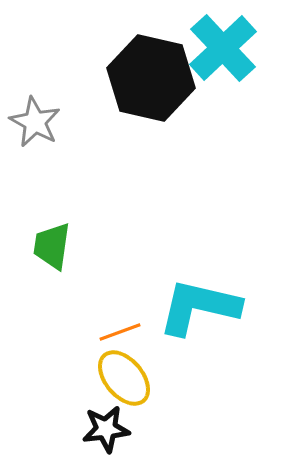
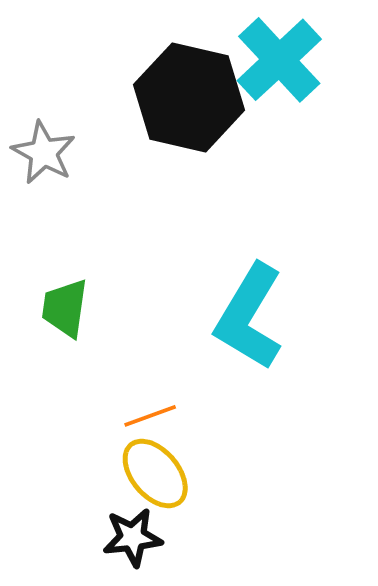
cyan L-shape: (199, 307) -> (249, 317), moved, turned -72

